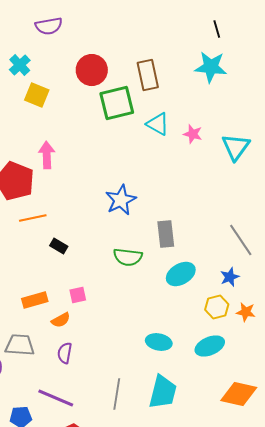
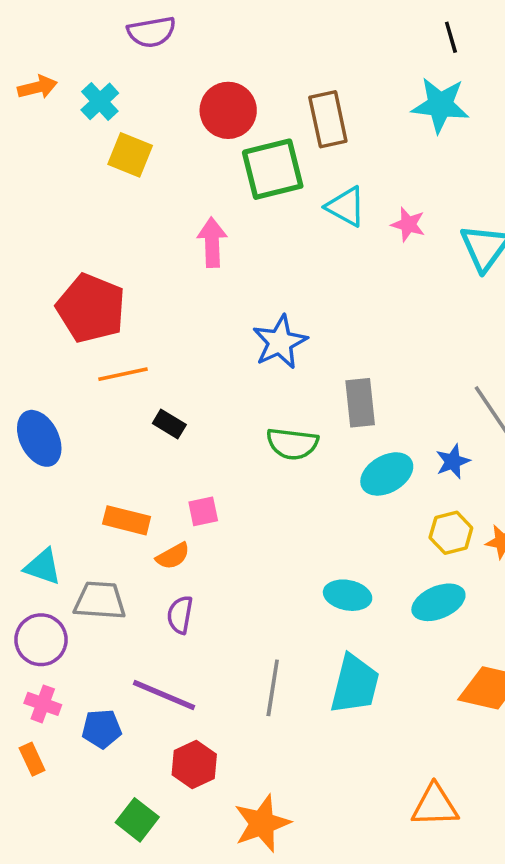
pink arrow: (47, 155) -> (212, 242), moved
blue star: (230, 277) -> (453, 461), moved
orange rectangle: (35, 300) -> (127, 520), turned 30

